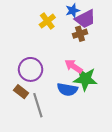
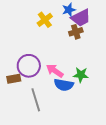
pink arrow: (74, 66) -> (55, 71), moved
green star: (85, 79) -> (81, 75), size x0.7
brown rectangle: (21, 92) -> (14, 79), moved, turned -48

